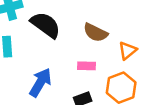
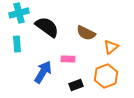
pink rectangle: (87, 66) -> (68, 59), moved

